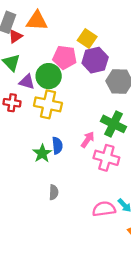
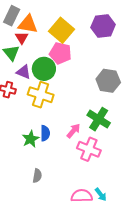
orange triangle: (37, 21) -> (28, 24), moved
red triangle: (15, 36) -> (22, 38), moved, turned -32
yellow square: (87, 39) -> (62, 30), moved, size x1.4
purple hexagon: (95, 60) -> (103, 26), moved

